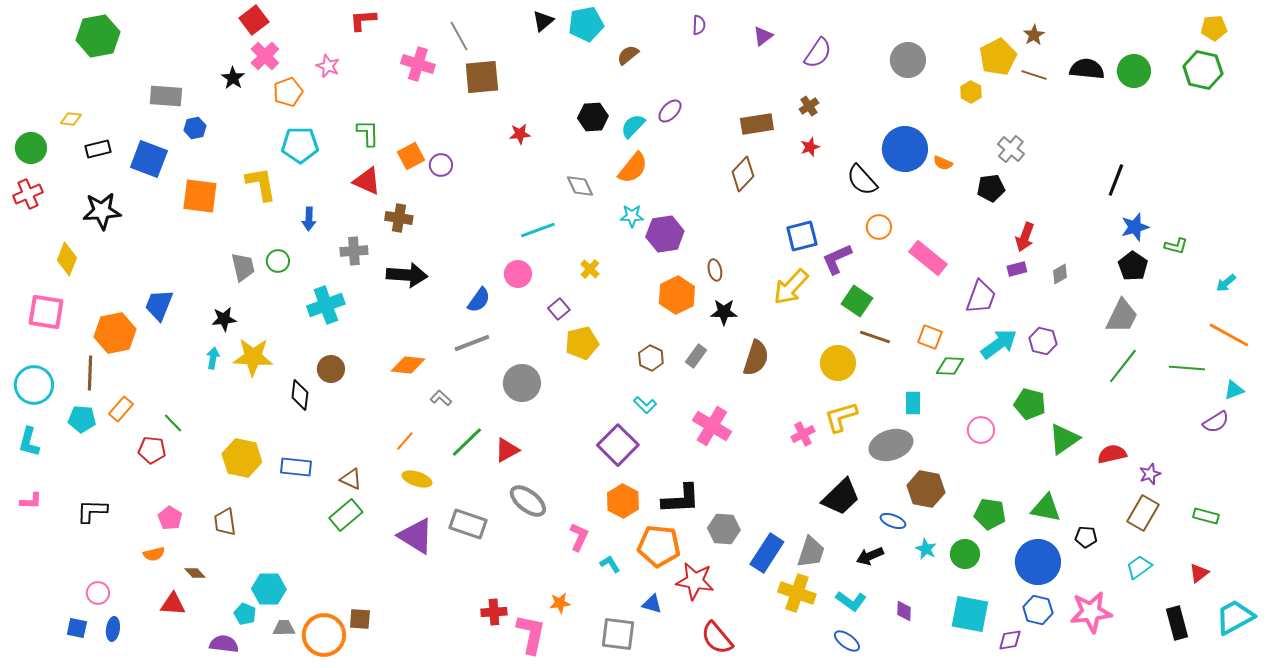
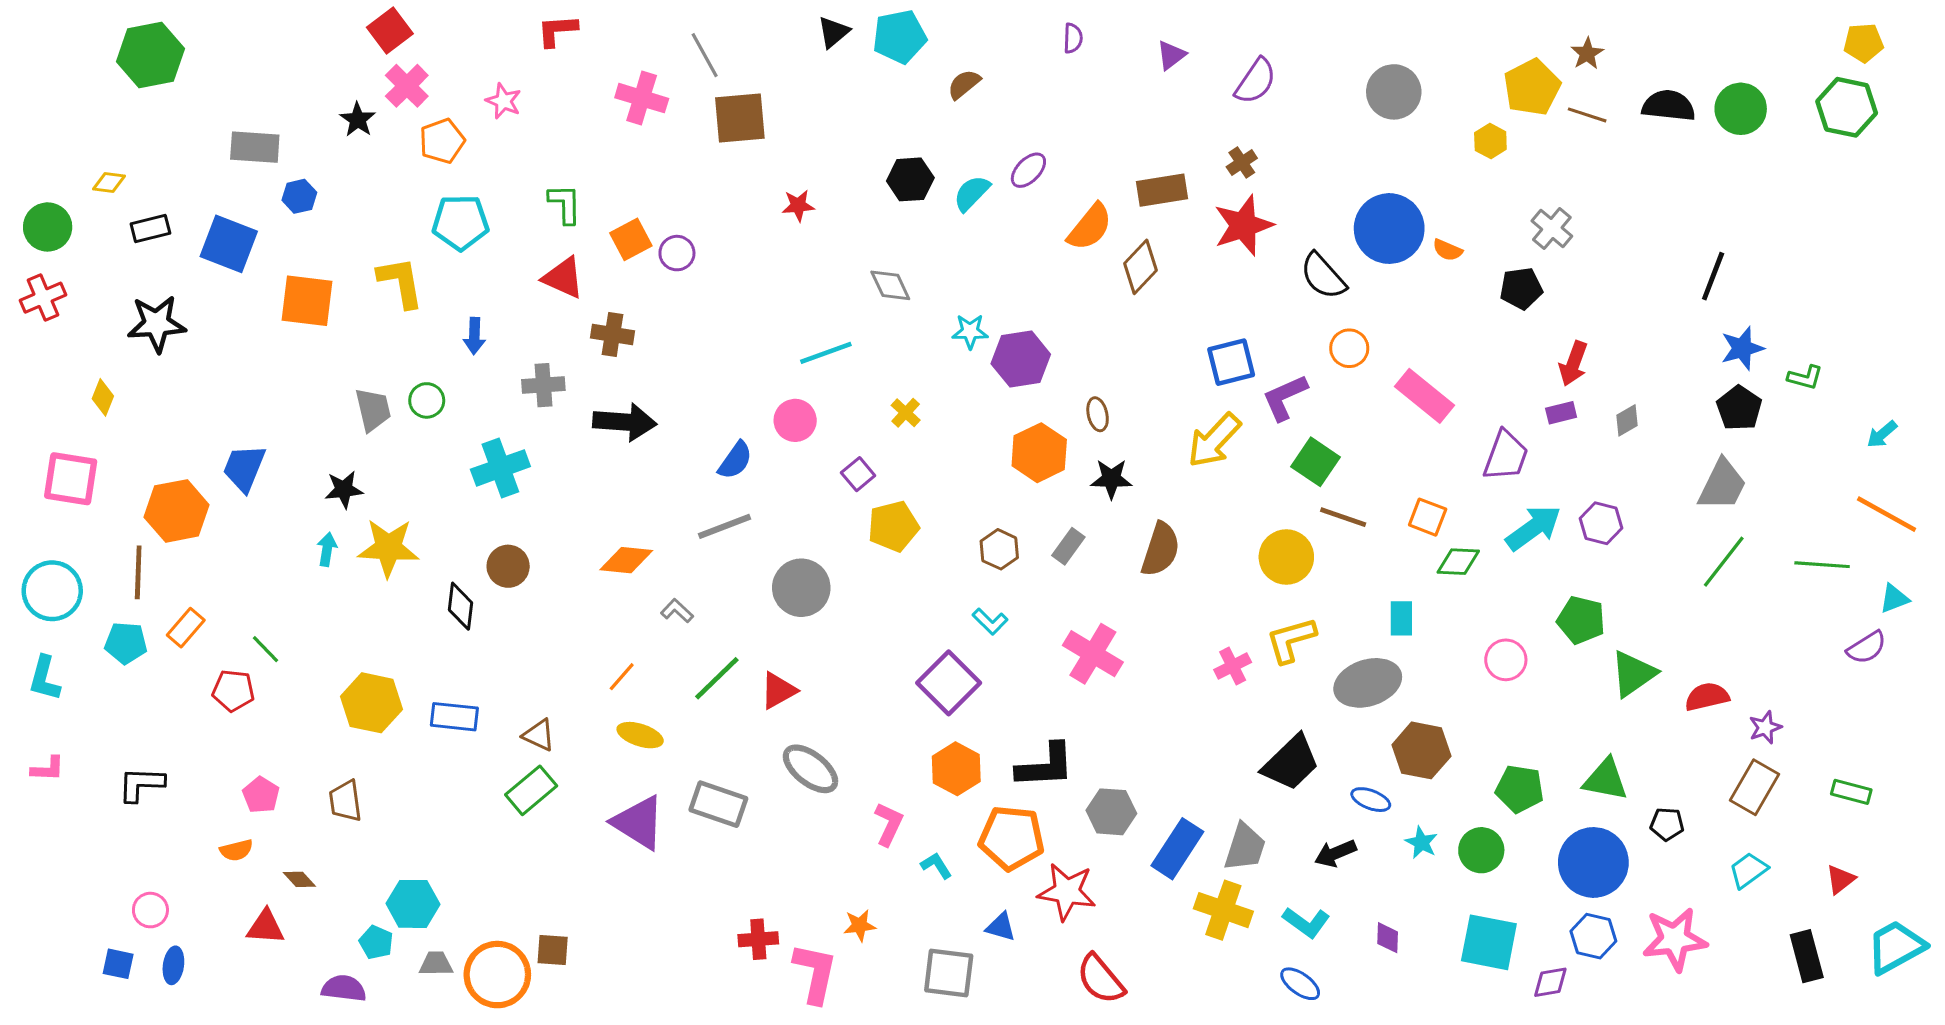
red star: (810, 147) -> (1243, 225), size x2.0
orange semicircle: (633, 168) -> (1090, 227), moved
yellow diamond: (67, 259) -> (103, 397), size x0.7

